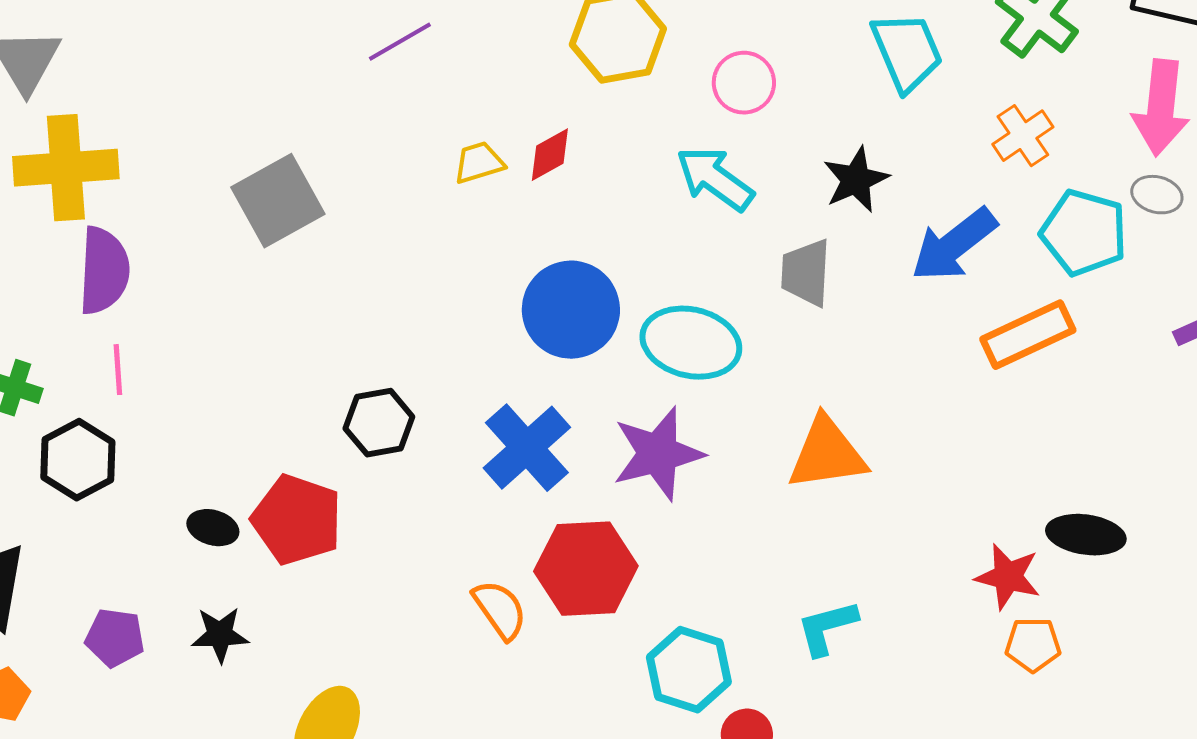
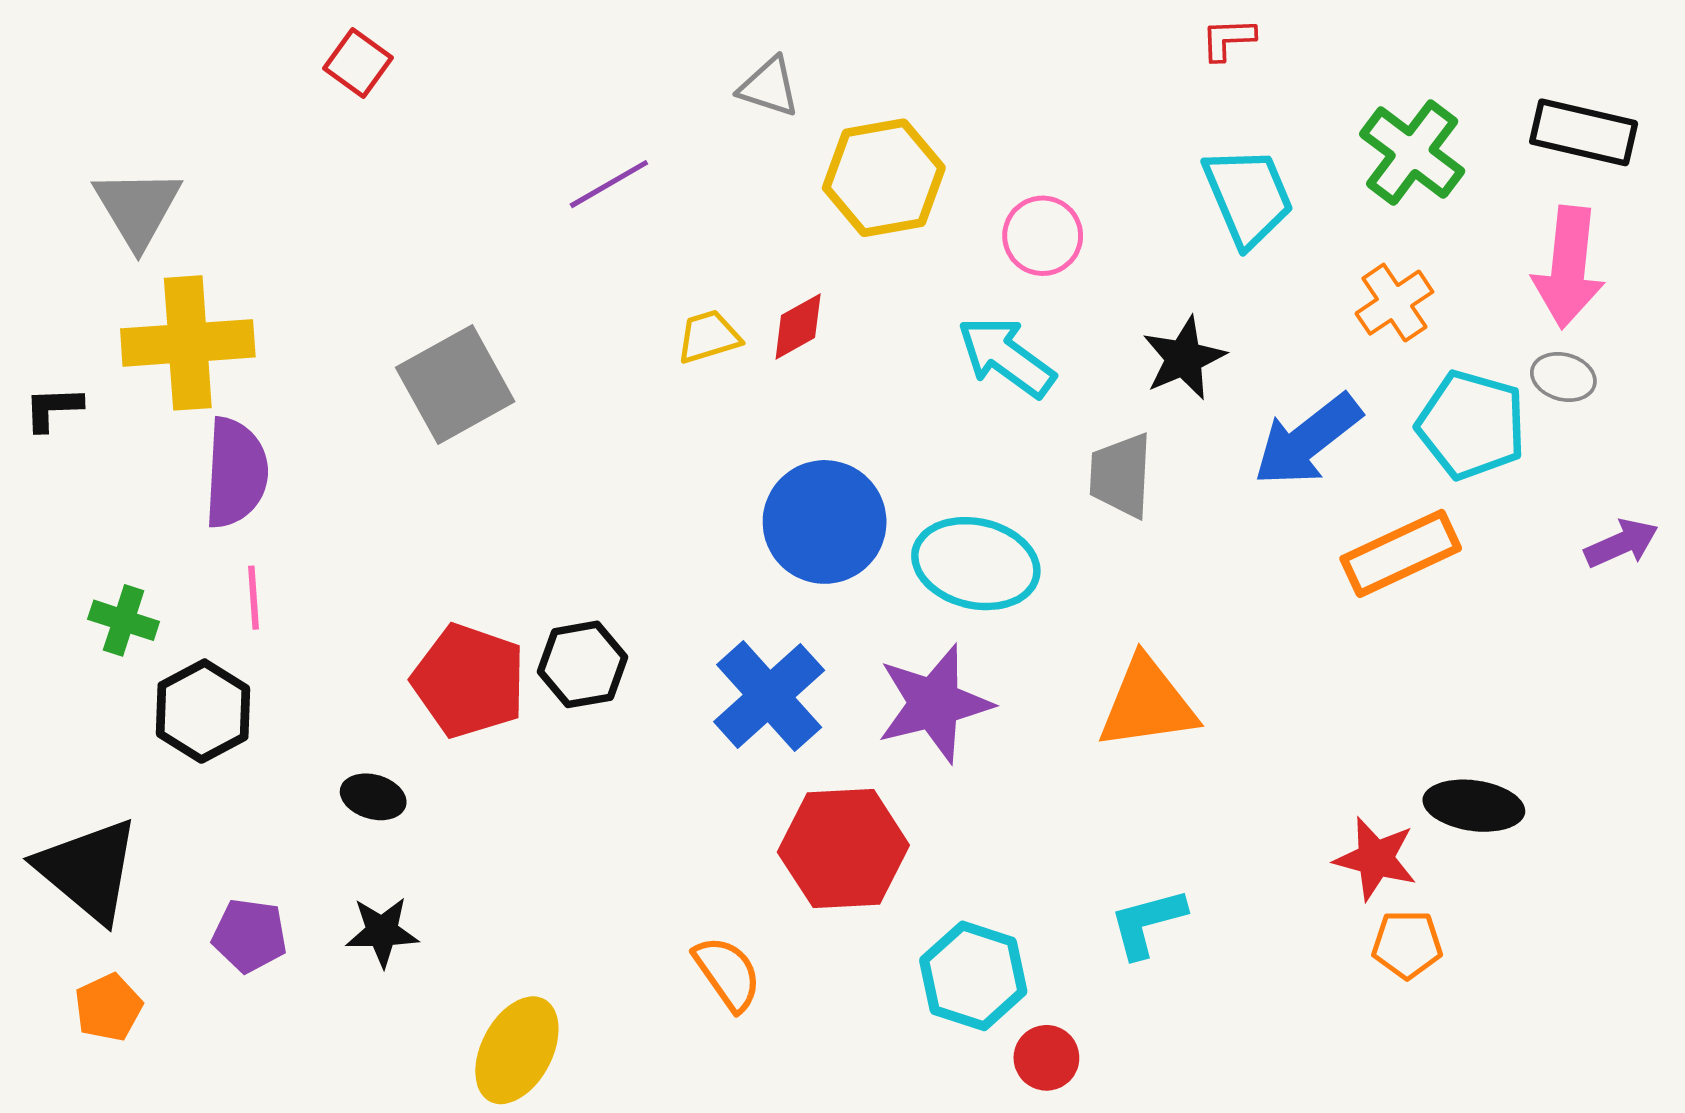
red pentagon: (297, 520) -> (469, 681), moved
orange semicircle: (500, 610) -> (727, 973), moved

